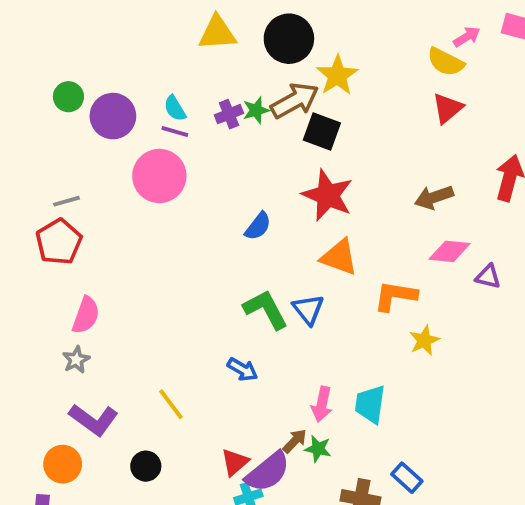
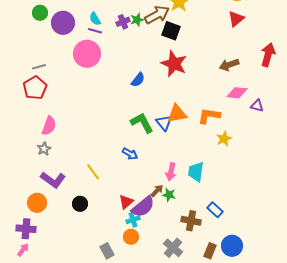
orange triangle: (339, 257) -> (177, 114), moved, turned -30

